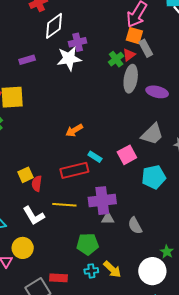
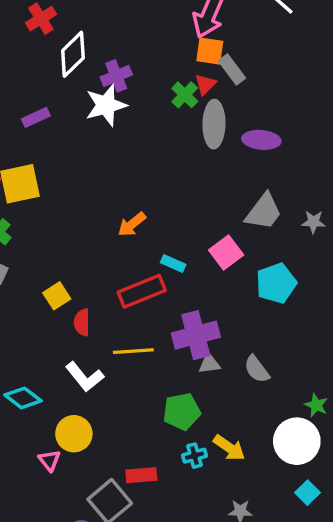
yellow square: (25, 175) -> (57, 296), moved

